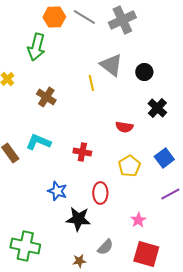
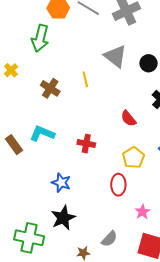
yellow line: (91, 83) -> (85, 79), moved
red semicircle: (124, 127) -> (128, 118), turned 42
red ellipse: (100, 193) -> (118, 185), moved
black star: (78, 219) -> (63, 218), moved, turned -30

